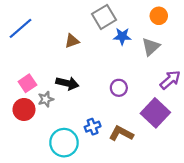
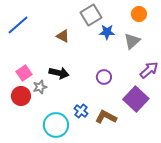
brown triangle: (72, 41) -> (63, 36), turned 48
blue cross: (93, 127) -> (81, 111), turned -32

